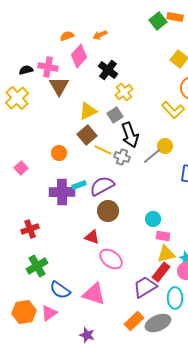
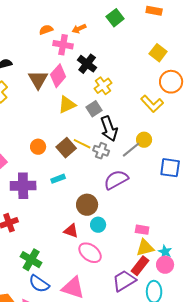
green square: (158, 21) -> (115, 18), moved
pink diamond: (79, 56) -> (58, 76), moved
pink cross: (48, 67) -> (63, 45), moved
brown square: (87, 135) -> (66, 148), moved
purple semicircle: (102, 186) -> (116, 180), moved
purple cross: (62, 192) -> (23, 186), moved
cyan circle: (153, 219) -> (98, 225), moved
green cross: (37, 266) -> (31, 260), moved, turned -30

